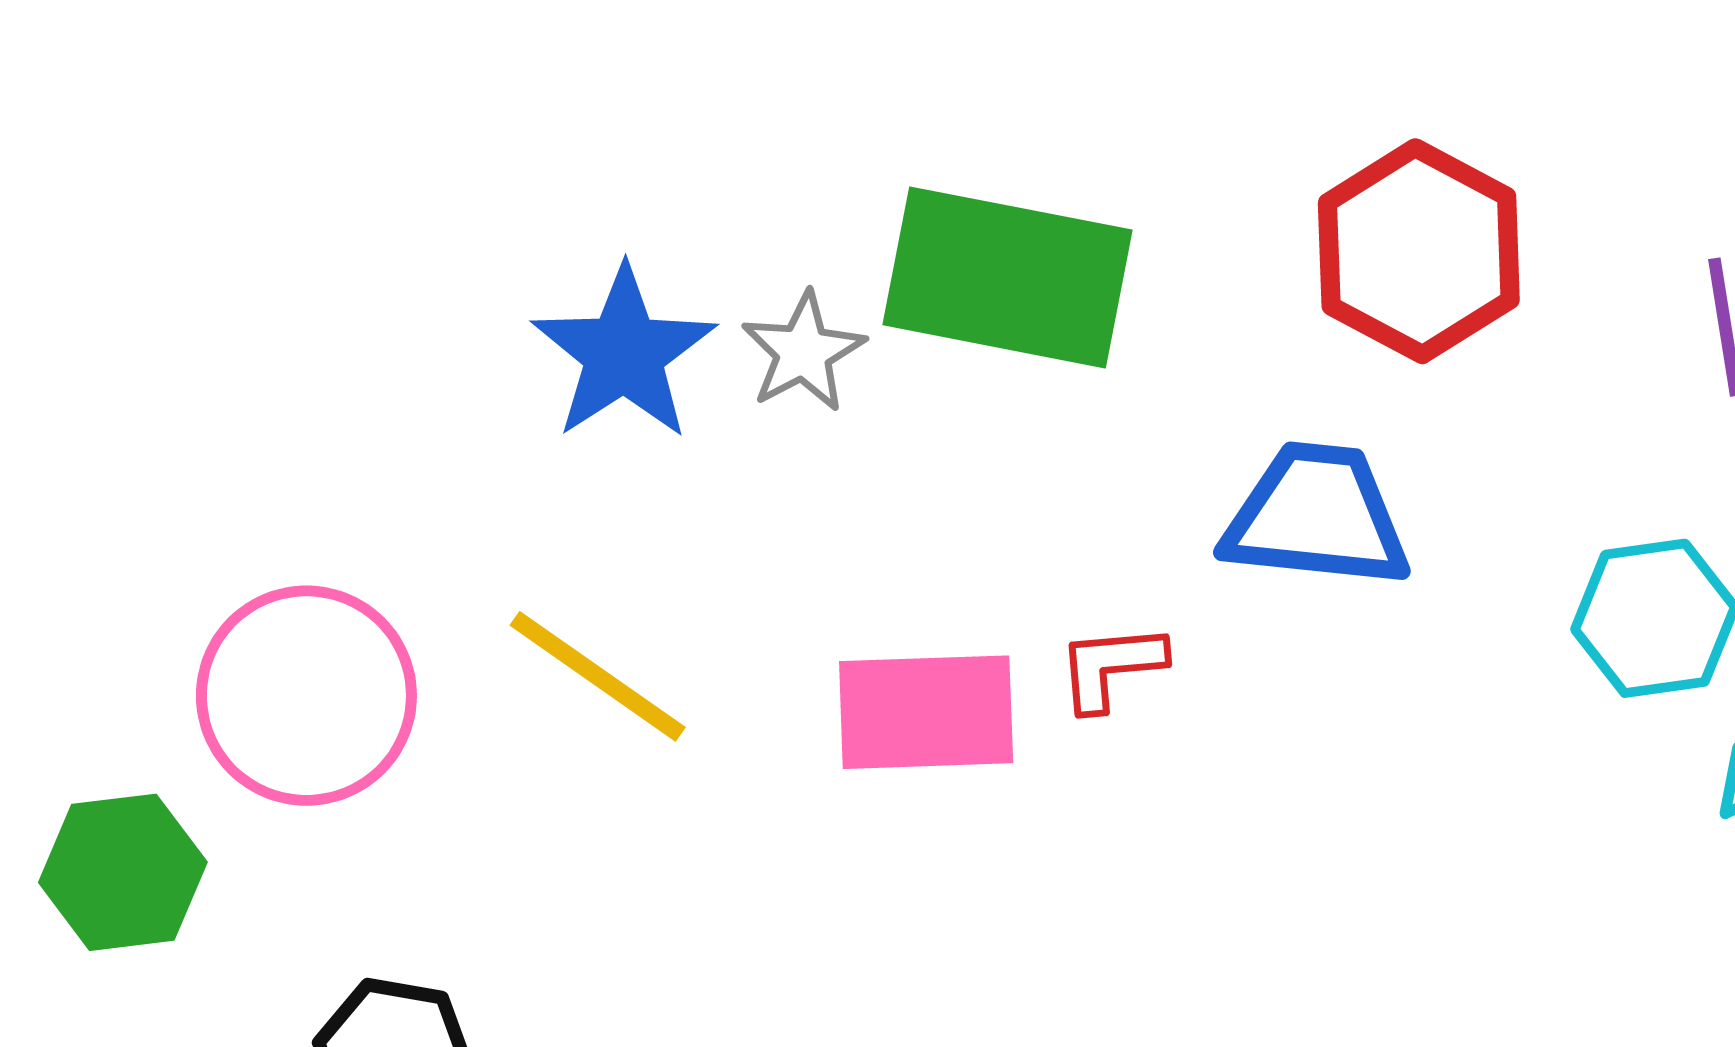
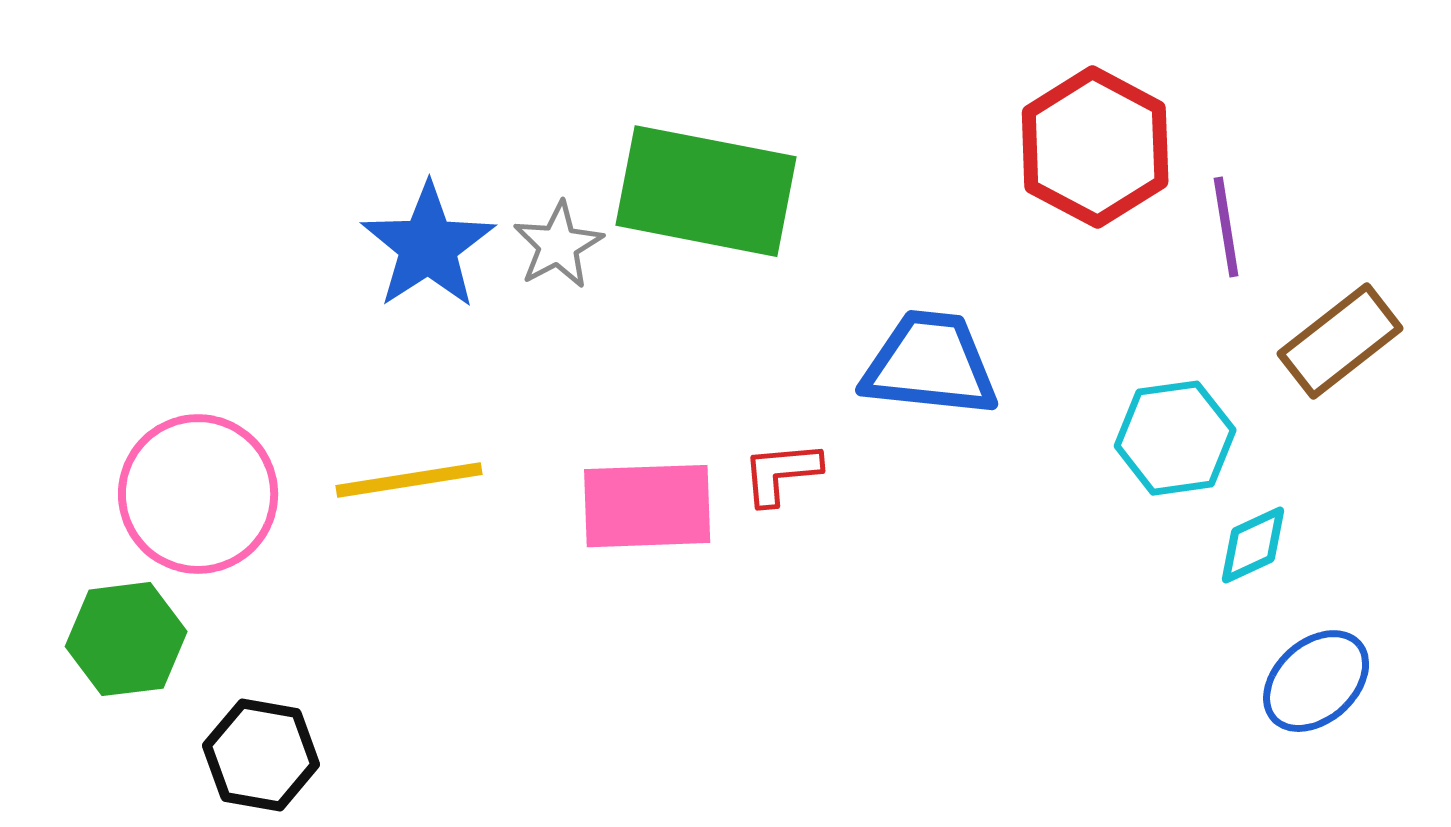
red hexagon: (1419, 251) -> (1095, 147), moved
yellow line: (598, 676) -> (409, 480), turned -44
green hexagon: (123, 872) -> (126, 639), moved

